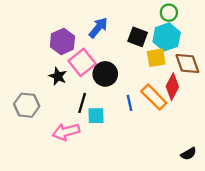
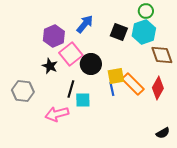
yellow square: (156, 58) -> (116, 76), moved
red diamond: (172, 87) -> (158, 88), moved

